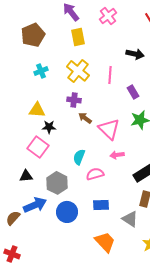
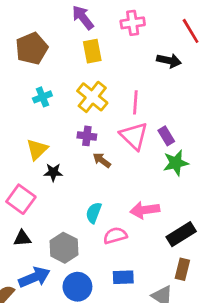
pink cross: (108, 16) -> (133, 23), turned 30
black arrow: (135, 54) -> (169, 61), moved
purple rectangle: (133, 92) -> (166, 136), moved
yellow triangle: (37, 110) -> (37, 149), turned -48
pink triangle: (109, 129) -> (134, 136), moved
pink square: (38, 147) -> (21, 199), moved
pink arrow: (117, 155) -> (145, 210), size x1.5

